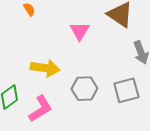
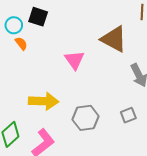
gray square: (126, 90) -> (128, 115), size x0.6

